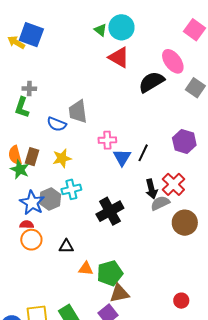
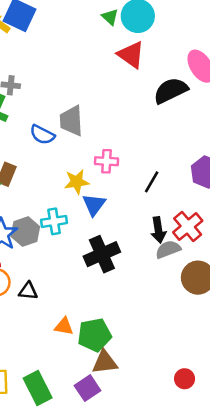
blue triangle: (122, 157) -> (94, 205), moved
yellow star: (62, 158) -> (77, 182), moved
black triangle: (66, 246) -> (28, 291), moved

